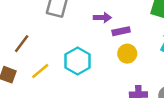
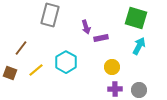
purple arrow: (102, 18) -> (86, 27), turned 72
yellow circle: (127, 54) -> (112, 67), moved

